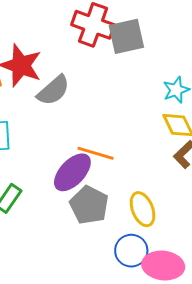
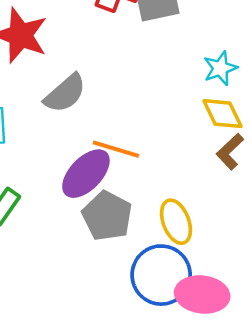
gray semicircle: (53, 90) -> (65, 93), moved
blue circle: (131, 251) -> (161, 275), size x1.4

